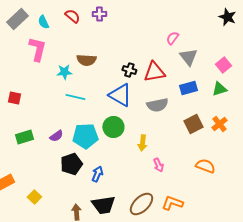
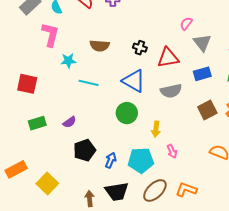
black cross: (129, 70) -> (140, 48), moved
cyan star: (64, 72) -> (68, 61), moved
red square: (14, 98) -> (27, 84), size x1.5
cyan pentagon: (85, 136) -> (141, 160), moved
yellow square: (34, 197) -> (47, 183), size x1.5

